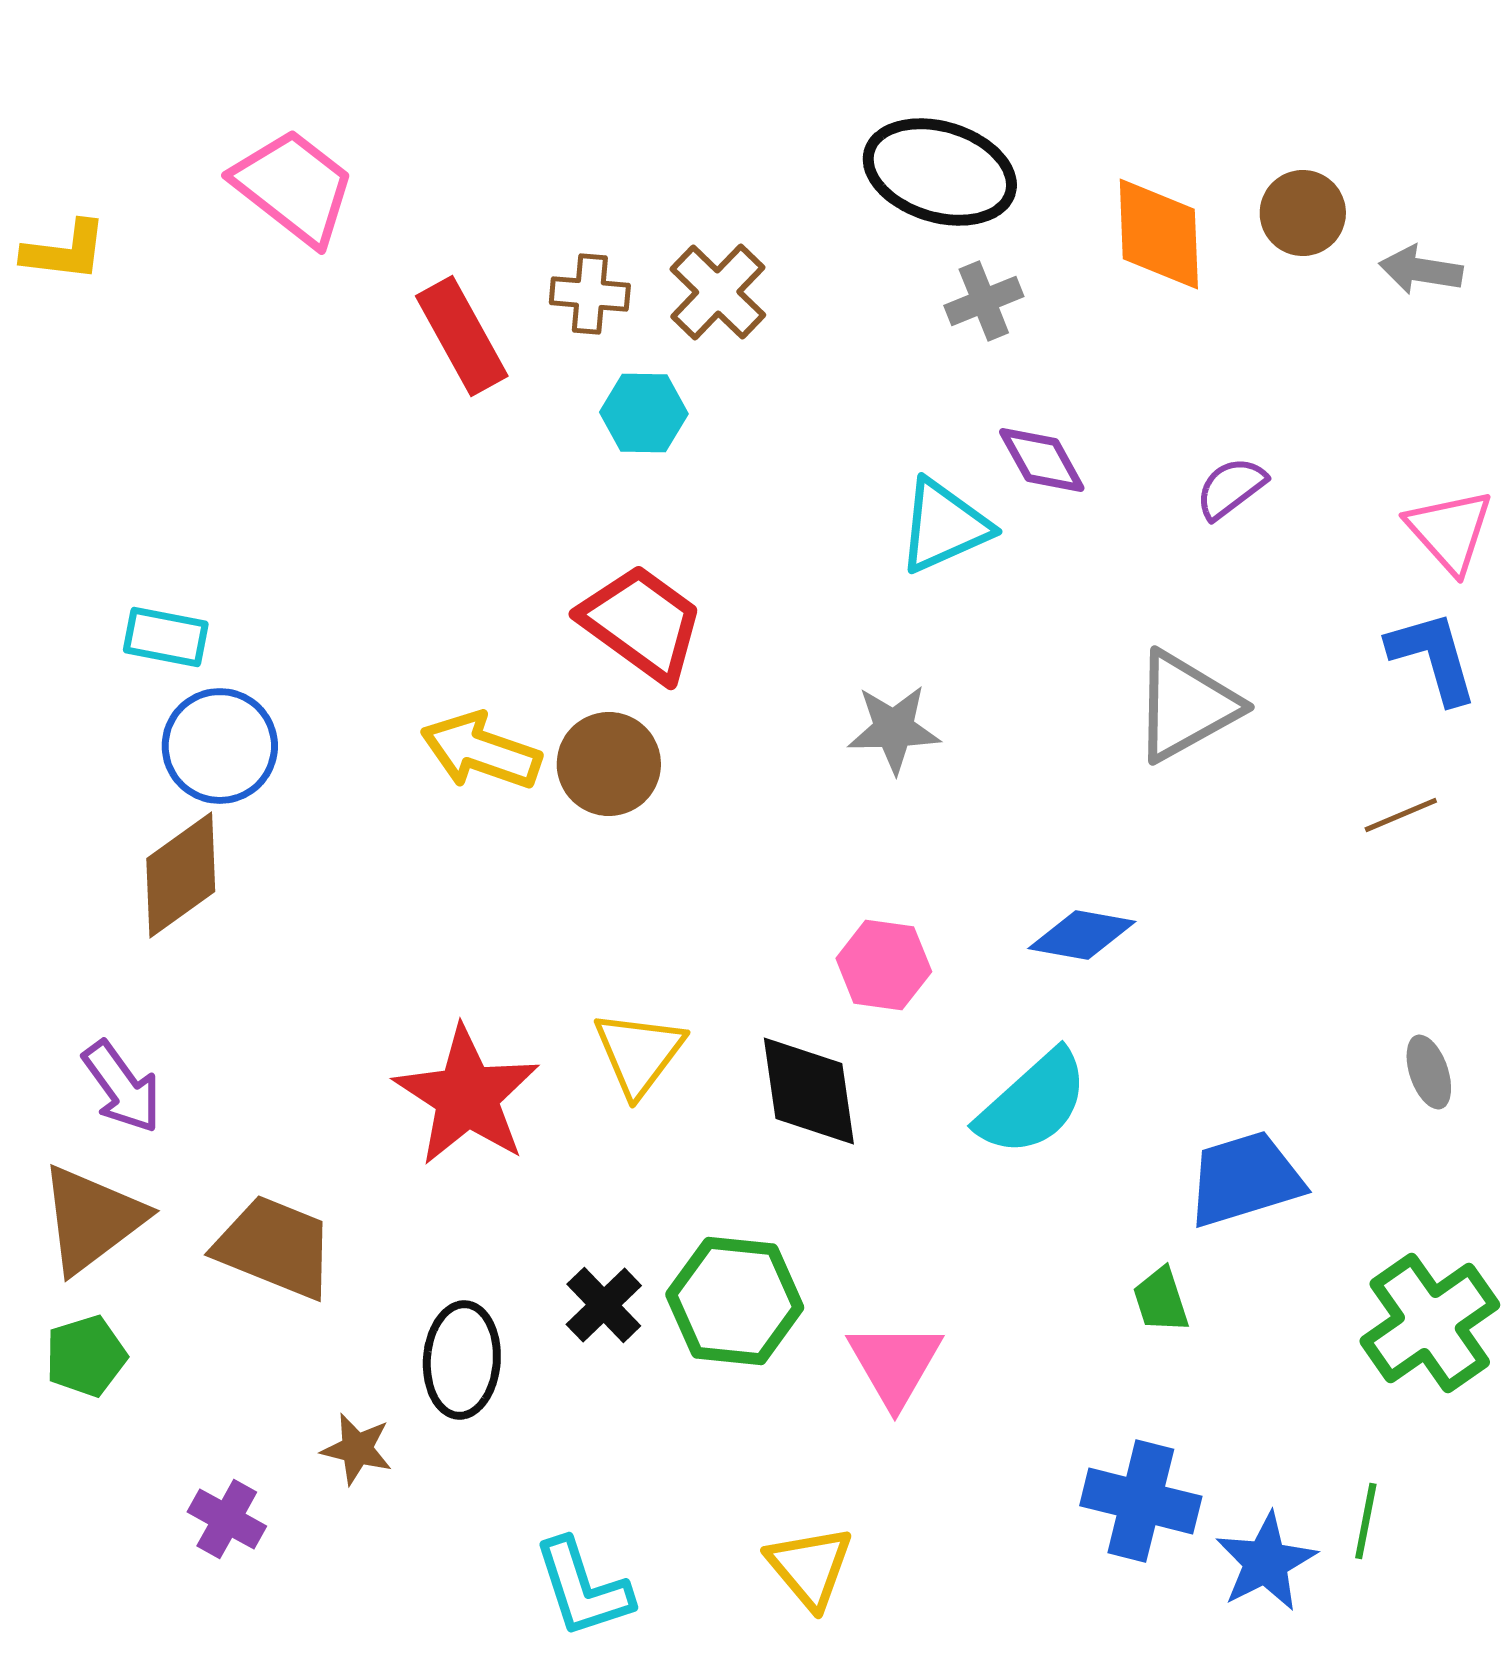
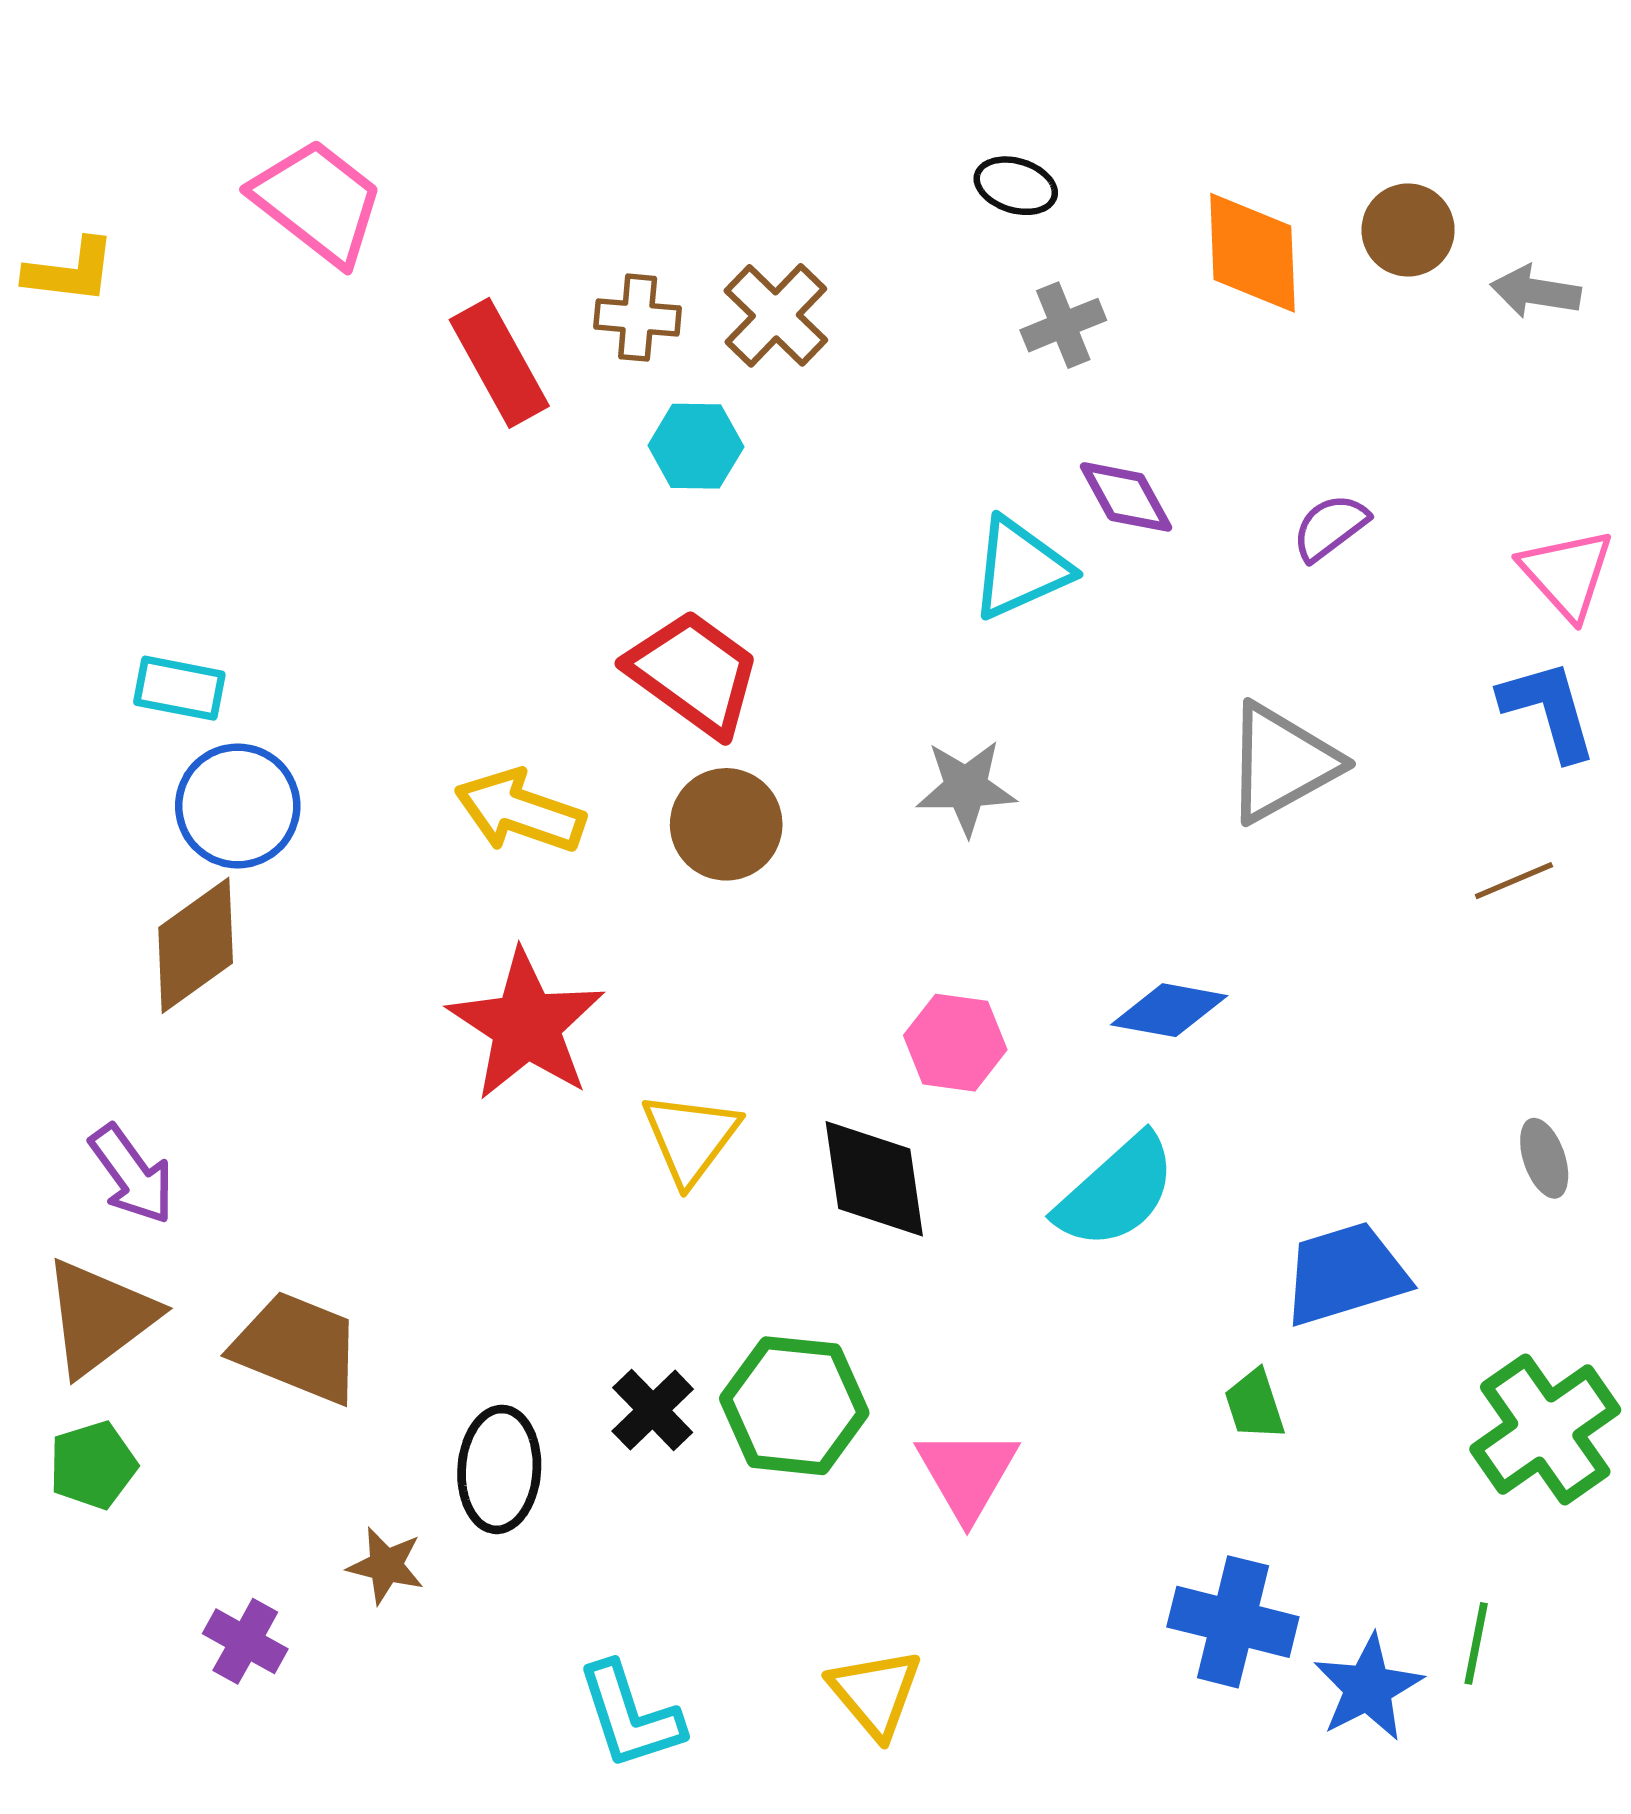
black ellipse: (940, 172) -> (1016, 186), size x0.5
brown circle: (609, 764) -> (726, 824), moved
red star: (467, 1096) -> (526, 1025), moved

